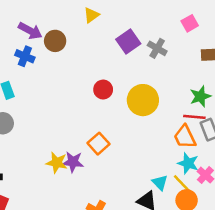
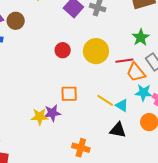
red line: (194, 117) -> (124, 61), moved
orange square: (98, 144) -> (69, 94), turned -36
cyan triangle: (160, 183) -> (122, 105), moved
yellow line: (182, 184) -> (105, 100), moved

